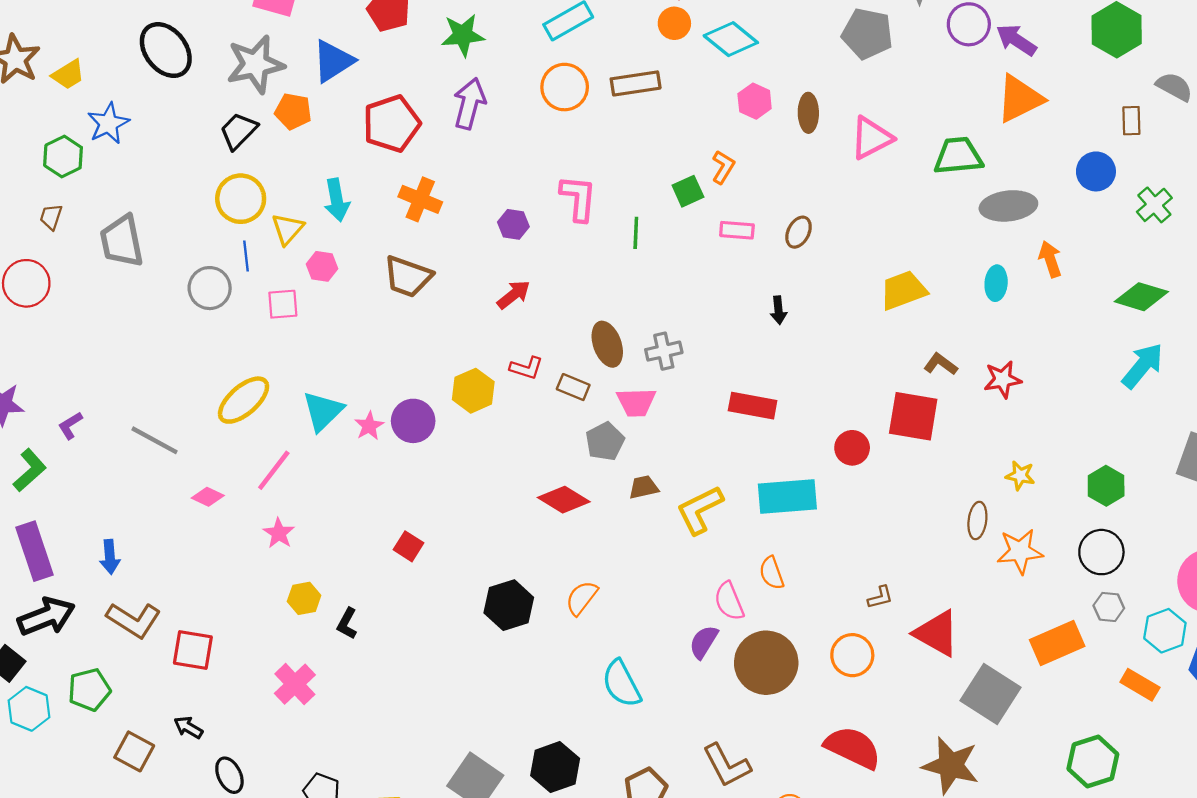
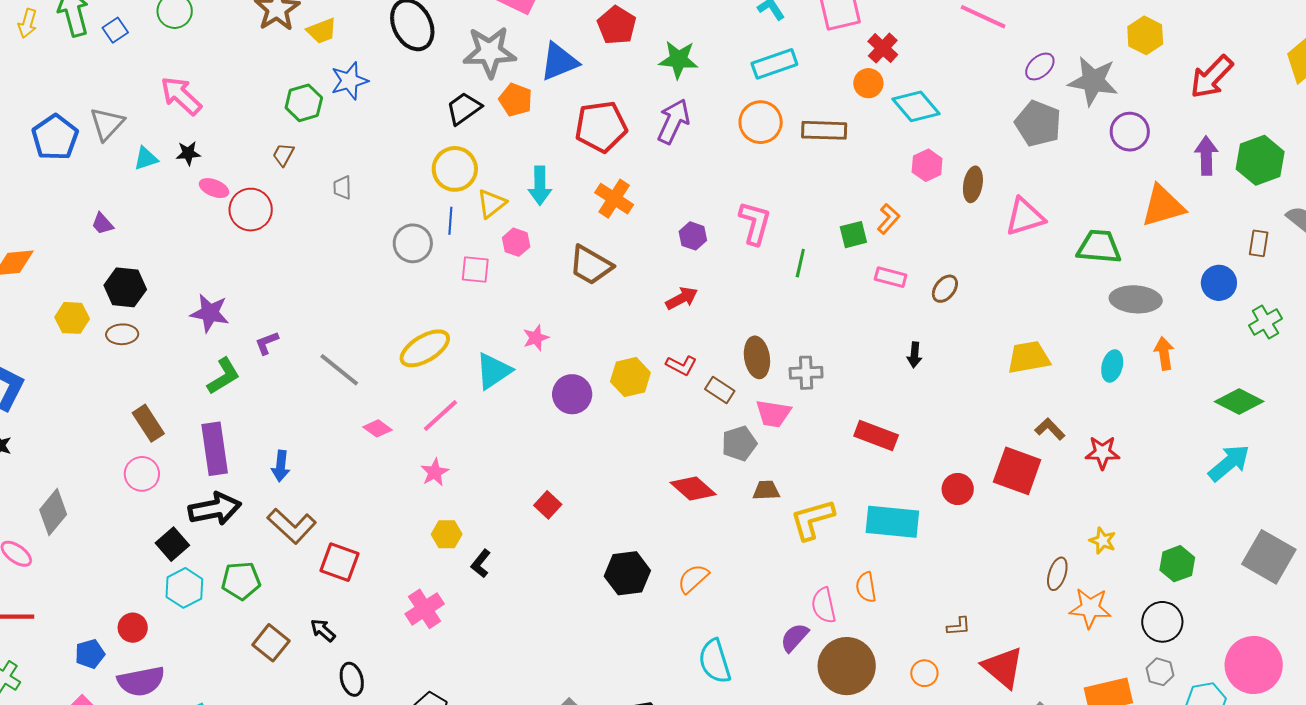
purple arrow: (1016, 40) -> (1206, 156), moved, turned 45
gray trapezoid: (122, 241) -> (342, 188), size x0.5
pink star: (369, 426) -> (536, 338), moved
orange circle: (852, 655) -> (924, 673), size x0.7

